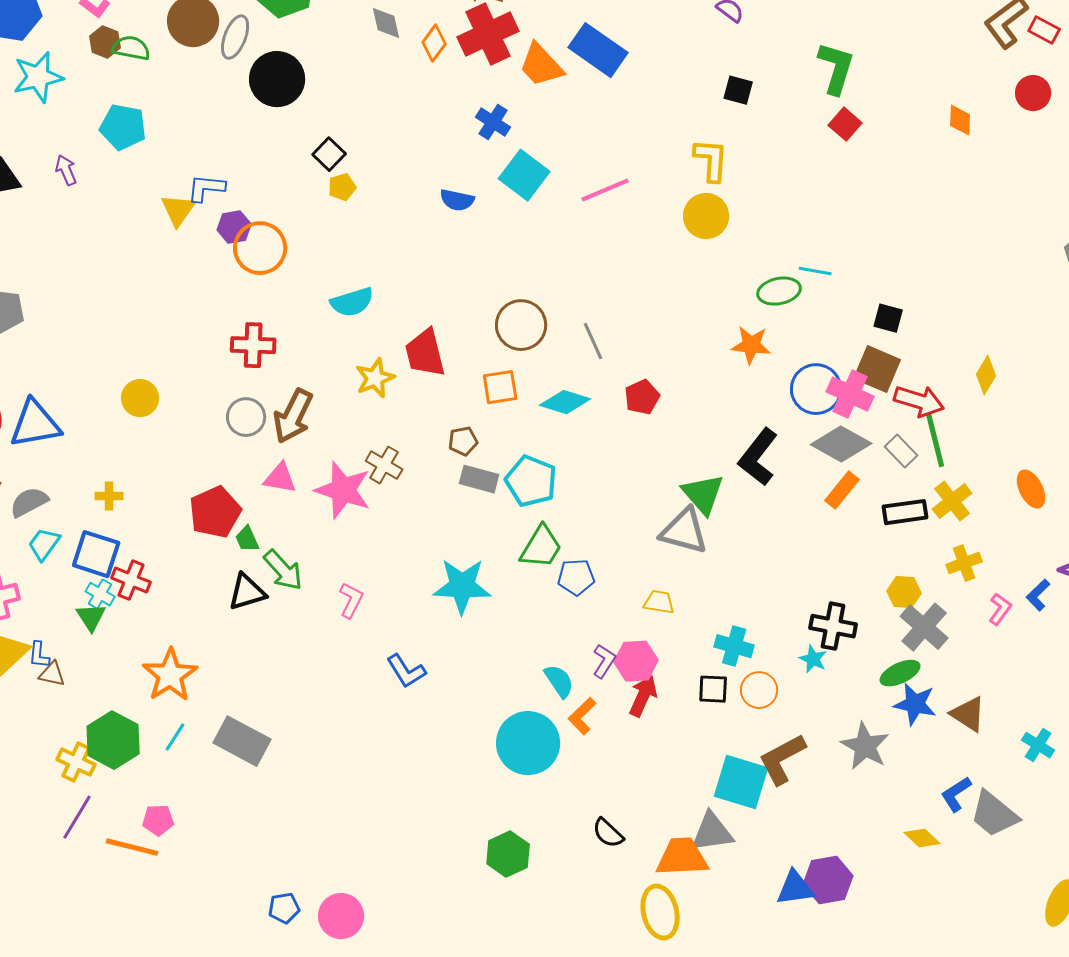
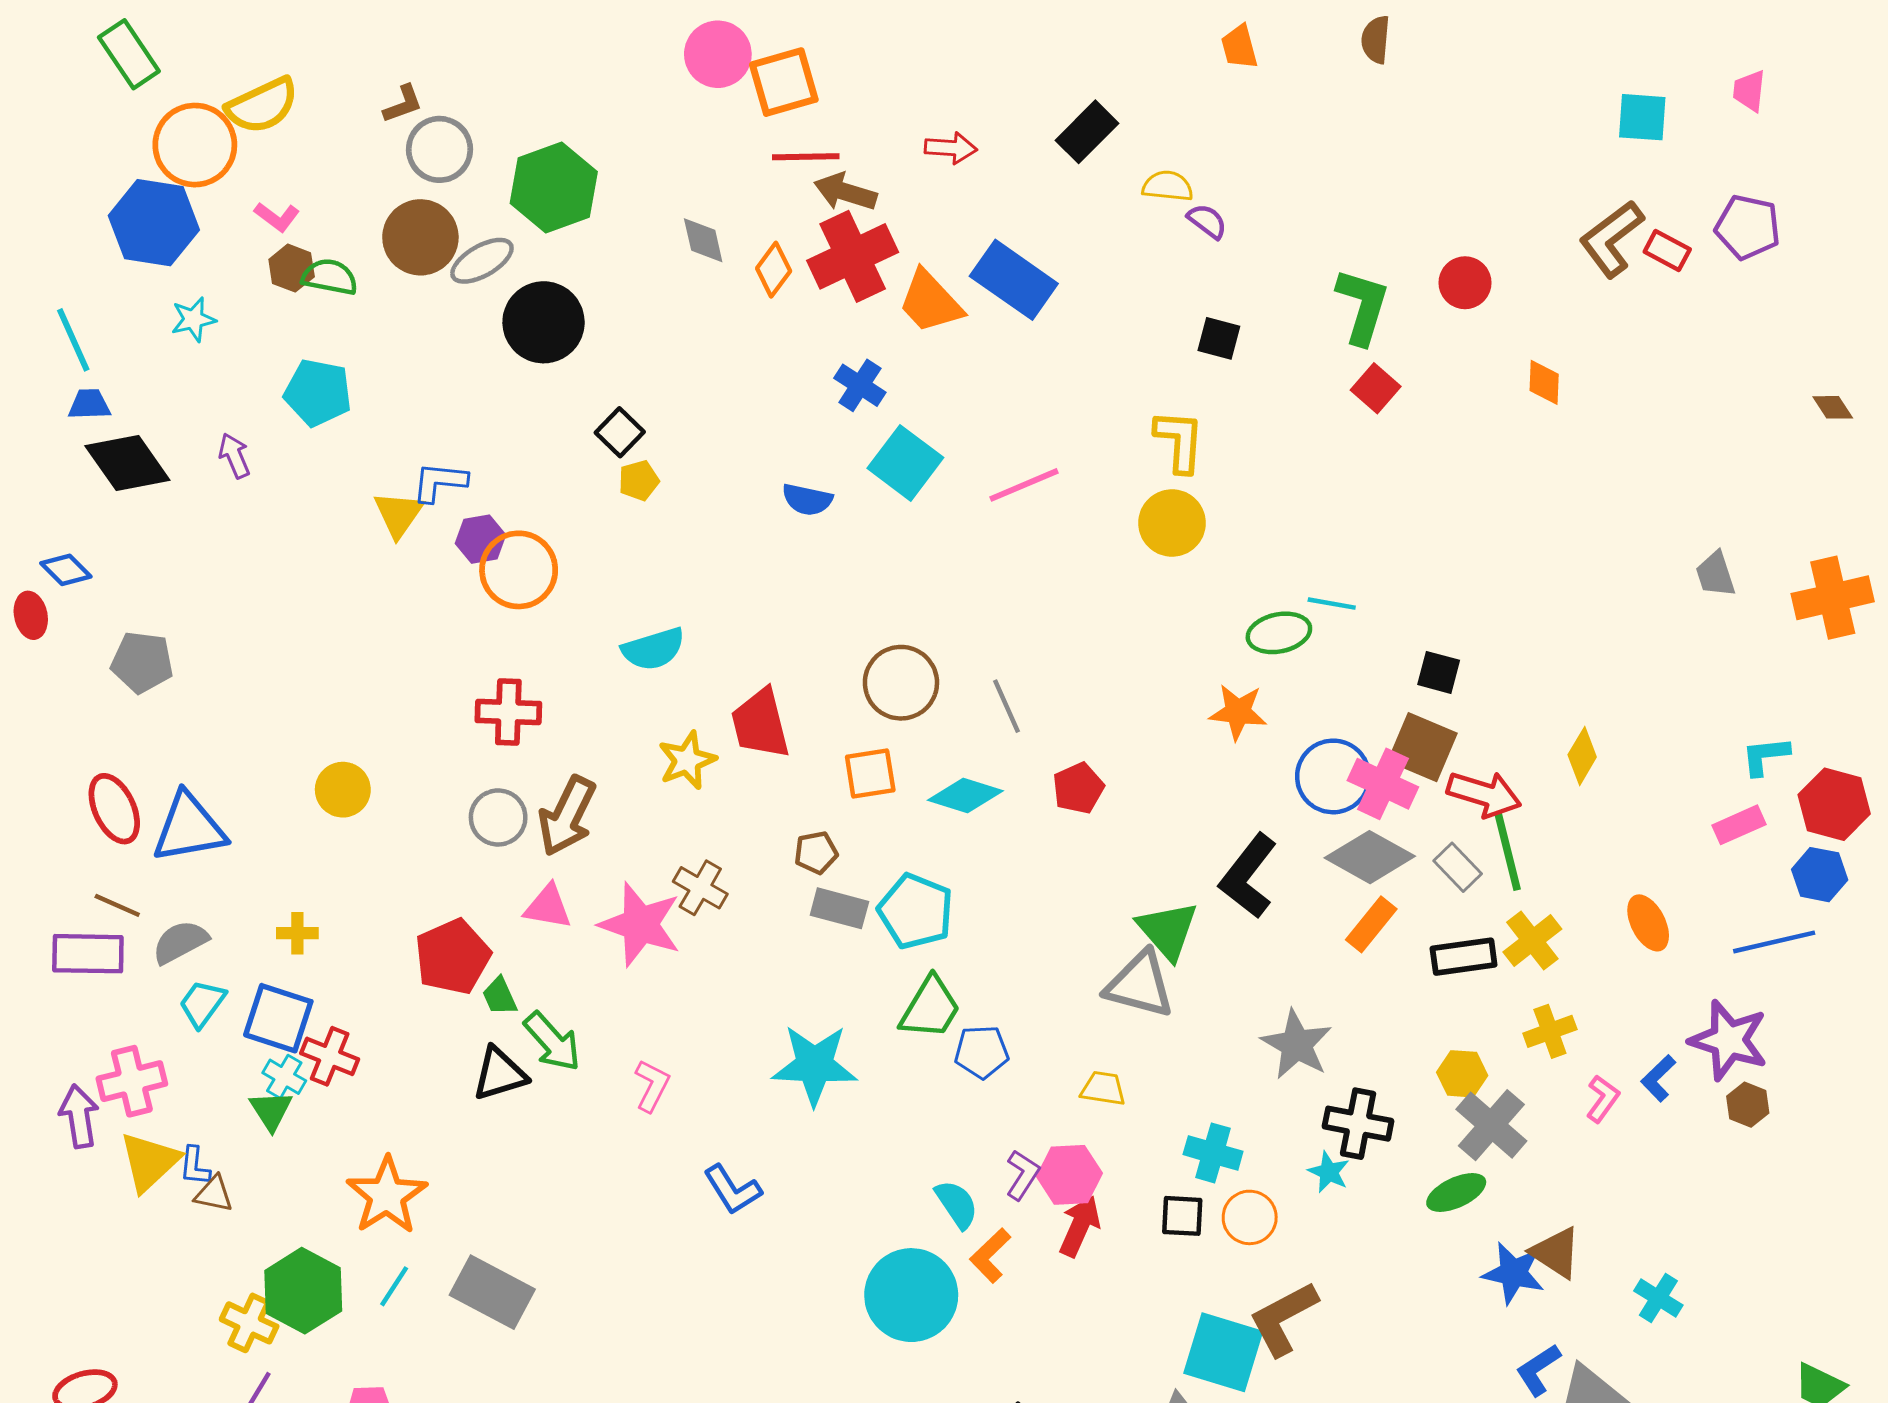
gray ellipse: (235, 37) -> (482, 261), turned 39
cyan star: (38, 77) -> (193, 319), size x0.6
red circle: (1033, 93) -> (1465, 283), moved
blue star: (915, 704) -> (1513, 1273), moved
gray star: (865, 746) -> (1297, 1045), moved

